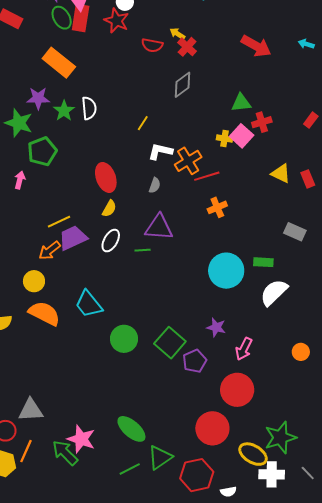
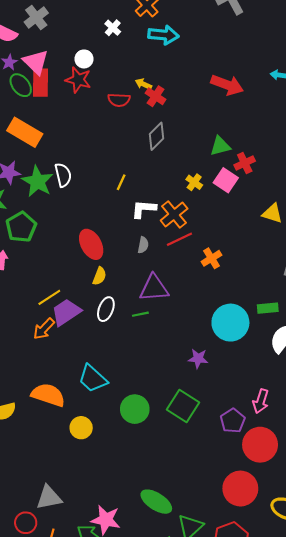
green star: (64, 111) -> (37, 181), size x1.4
yellow cross: (225, 139) -> (194, 182), moved, turned 35
red line: (207, 176) -> (179, 239), moved
yellow circle: (34, 281) -> (81, 428), moved
purple star: (216, 327) -> (198, 359), moved
purple pentagon: (195, 361) -> (233, 421), moved

